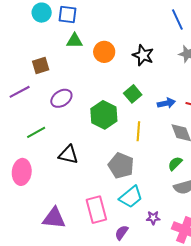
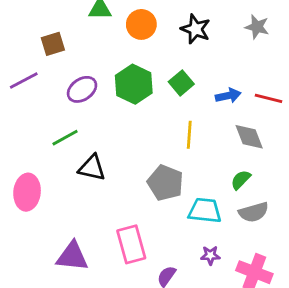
green hexagon: (104, 115) -> (134, 84), moved
green line: (36, 132) -> (65, 138), moved
cyan trapezoid: (131, 197) -> (205, 211), moved, turned -135

